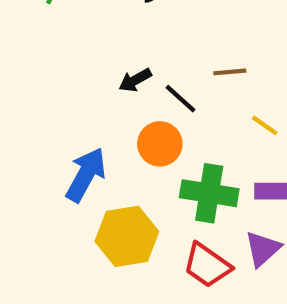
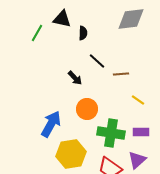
black arrow: (135, 80) -> (75, 78), turned -105
black line: (180, 99) -> (97, 61), moved

